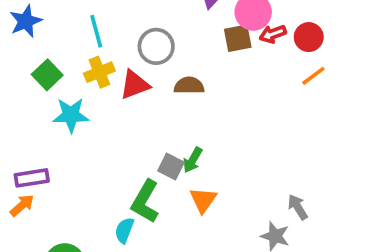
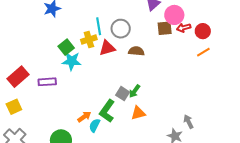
cyan line: (96, 31) -> (99, 26), moved
green square: (47, 75) -> (66, 47), moved
purple rectangle: (32, 178) -> (47, 82), moved
orange triangle: (203, 200) -> (138, 113), turned 35
orange arrow: (22, 205) -> (84, 117), moved

